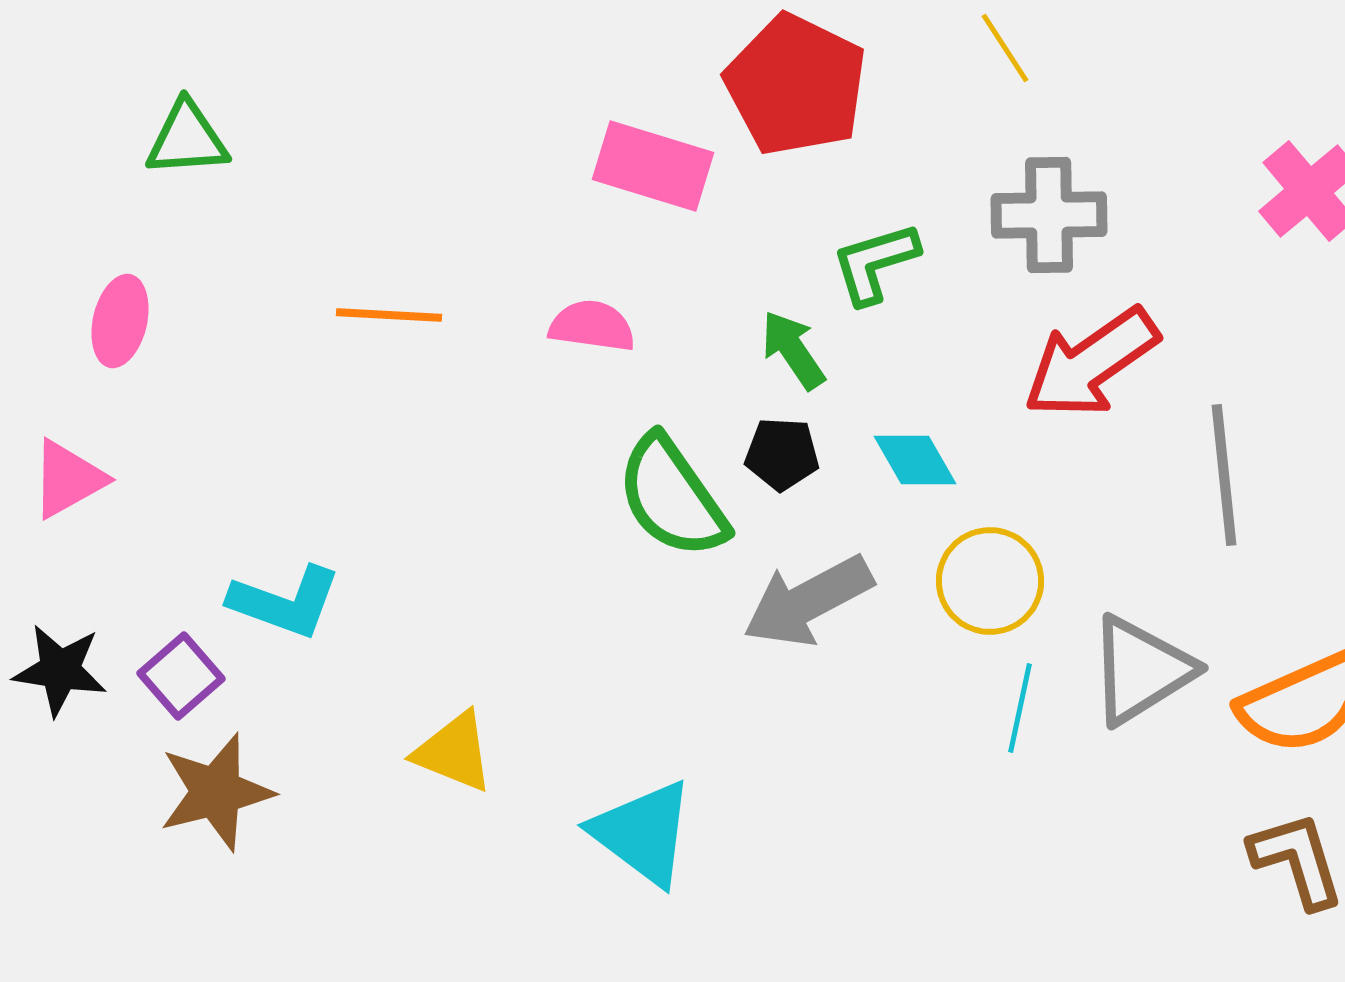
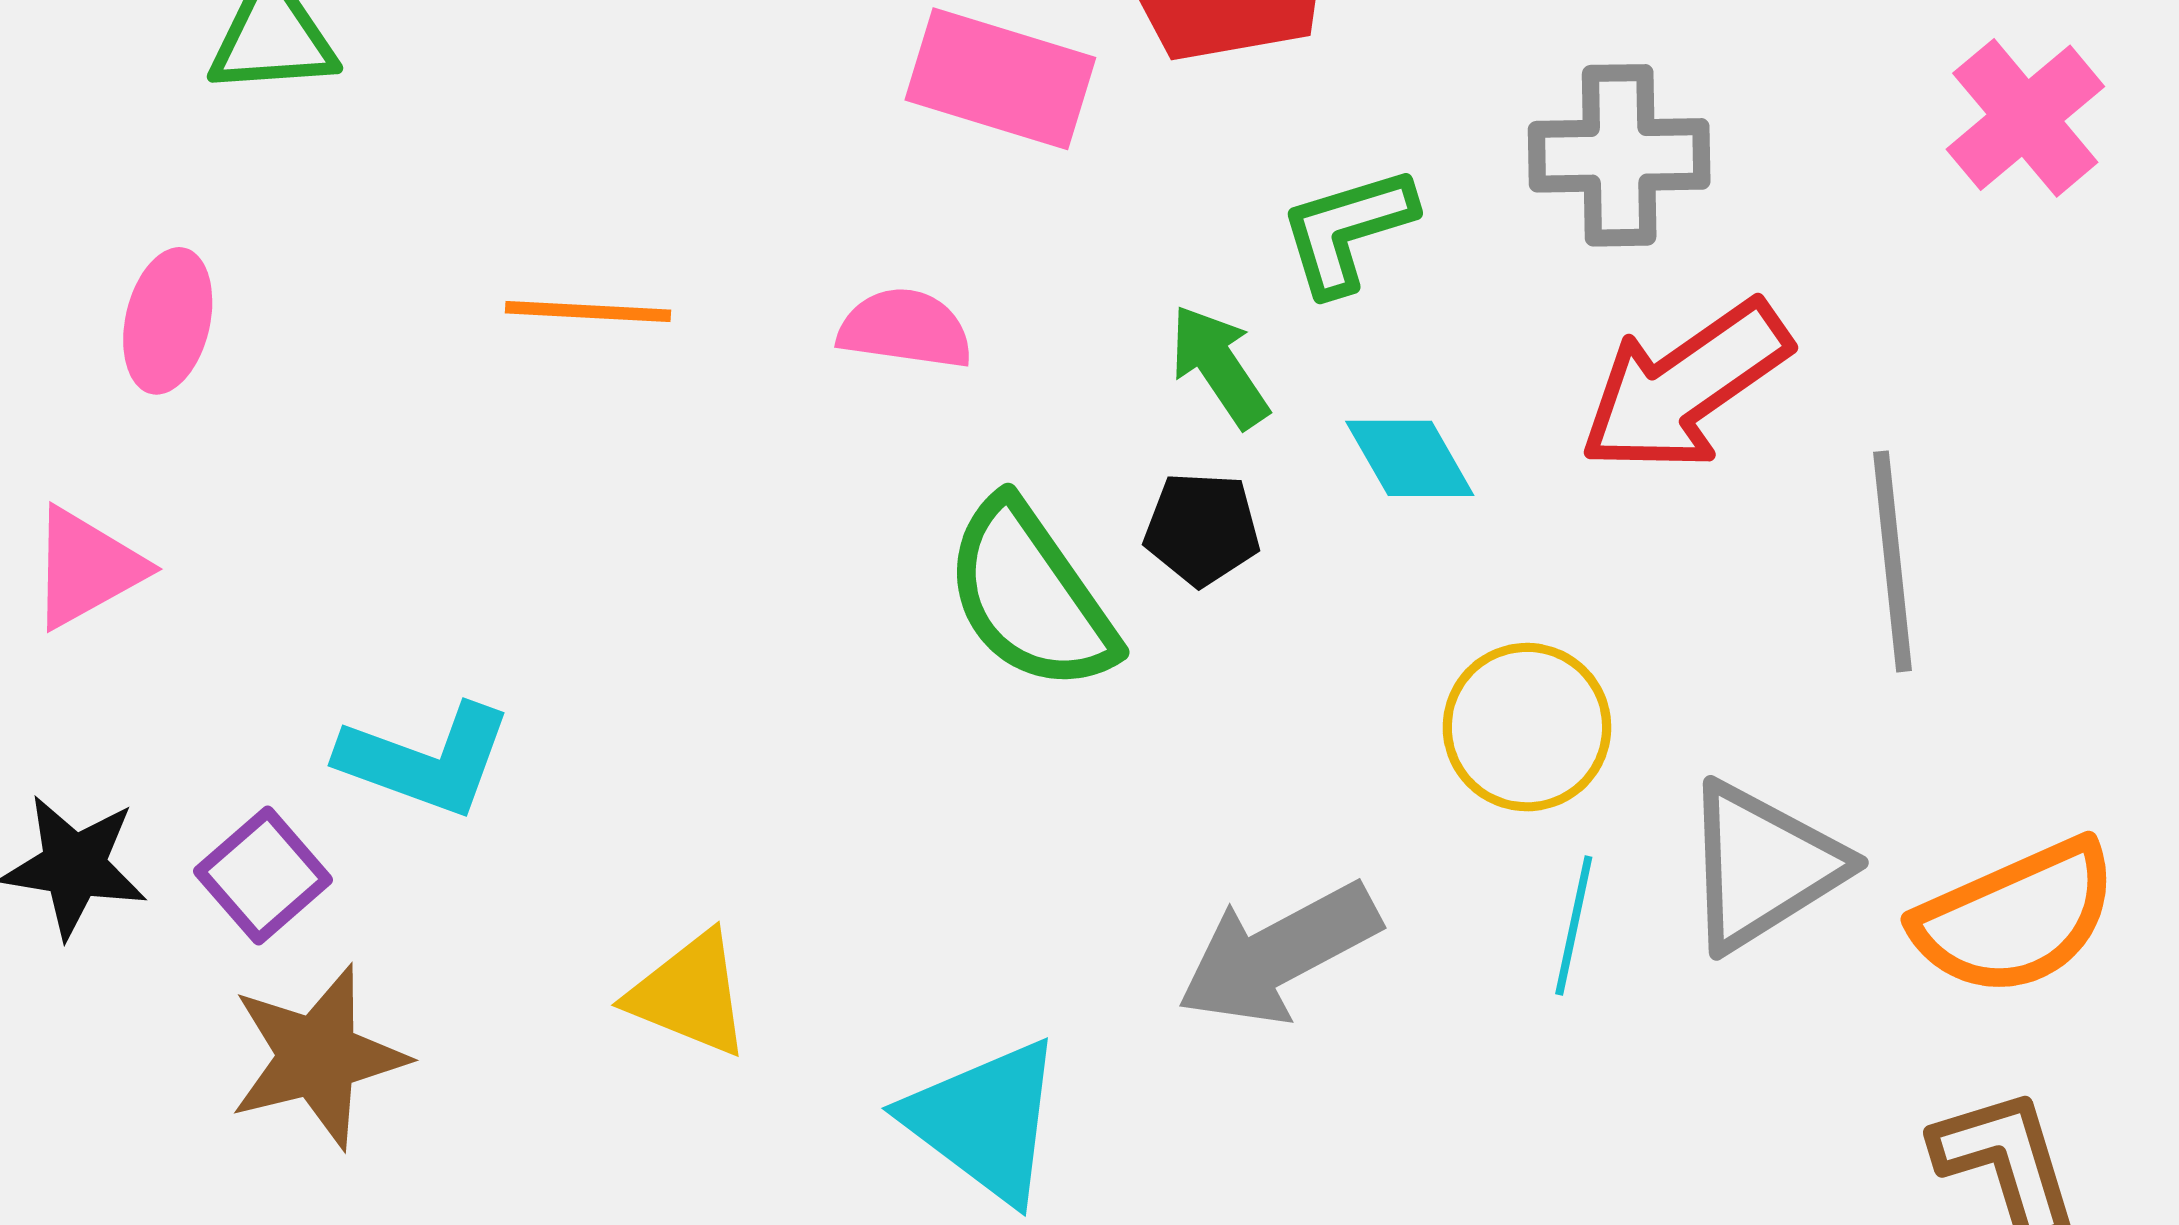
cyan diamond: (915, 460) -> (1410, 458), moved
gray arrow: (808, 601) -> (1279, 954), moved

